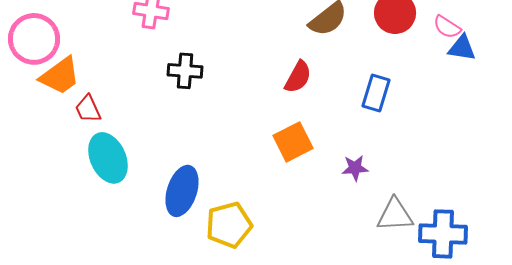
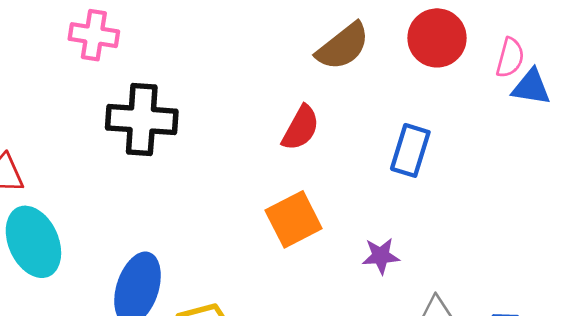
pink semicircle: (447, 27) -> (510, 58), turned -108
black cross: (185, 71) -> (142, 120), size x1.4

